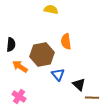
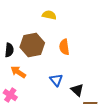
brown hexagon: (42, 55) -> (32, 45), moved
pink cross: (19, 97) -> (10, 95), moved

